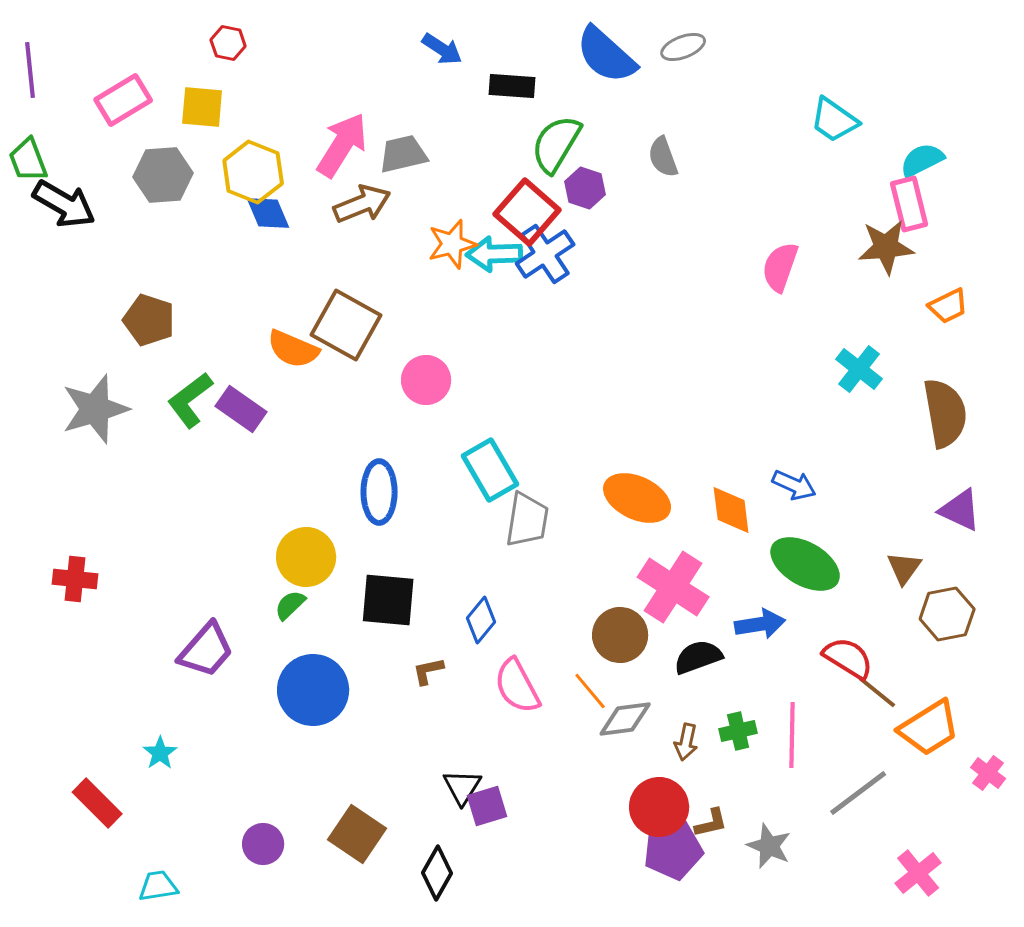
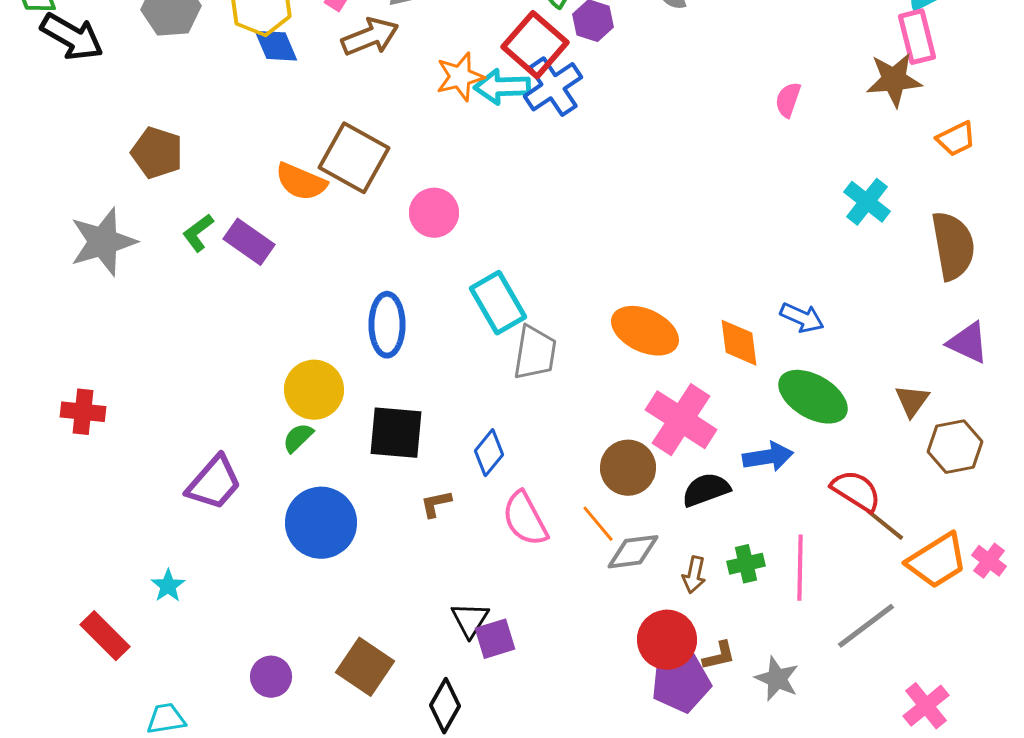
pink semicircle: (780, 267) -> (788, 100), size x0.7
green L-shape: (190, 400) -> (198, 233), size x0.7
pink cross: (988, 773) -> (989, 561), moved

